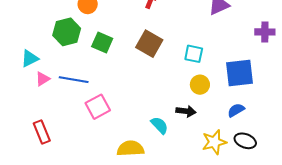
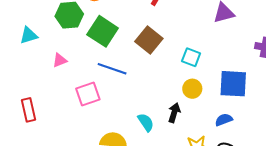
green square: (102, 42) -> (103, 31), size x1.4
pink triangle: (43, 79) -> (60, 60), moved
blue line: (74, 80) -> (112, 69), moved
black arrow: (186, 111) -> (174, 113), turned -90

